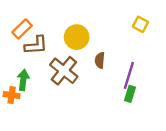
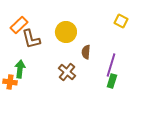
brown L-shape: (36, 45) -> (31, 39), turned 80
brown cross: (64, 71) -> (67, 72), moved, size x0.7

